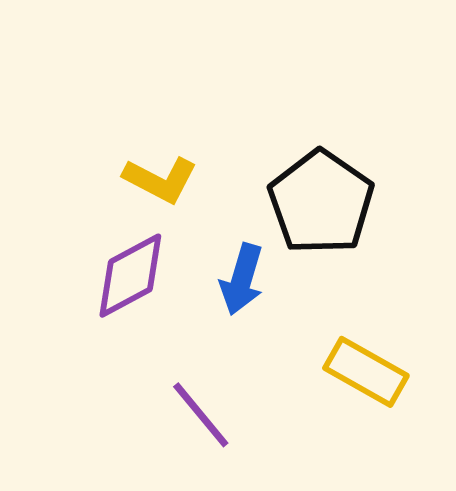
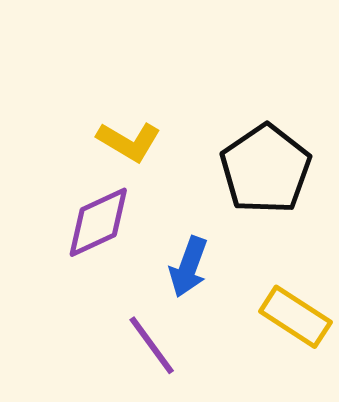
blue arrow: (242, 279) -> (189, 267), moved

